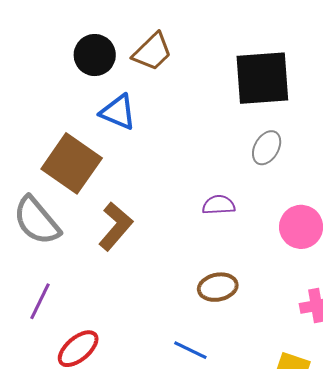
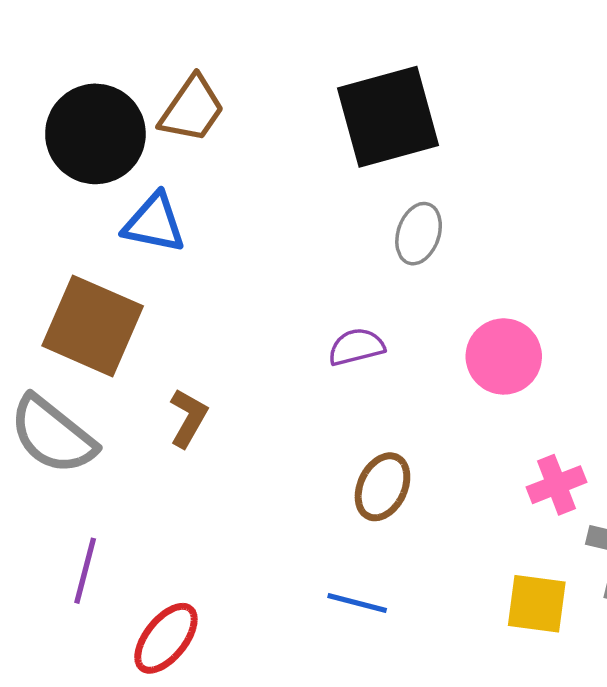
black circle: (95, 55) -> (95, 134), size x1.4
brown L-shape: (115, 226) -> (188, 418), size x0.7
brown ellipse: (218, 287) -> (382, 487), turned -42

